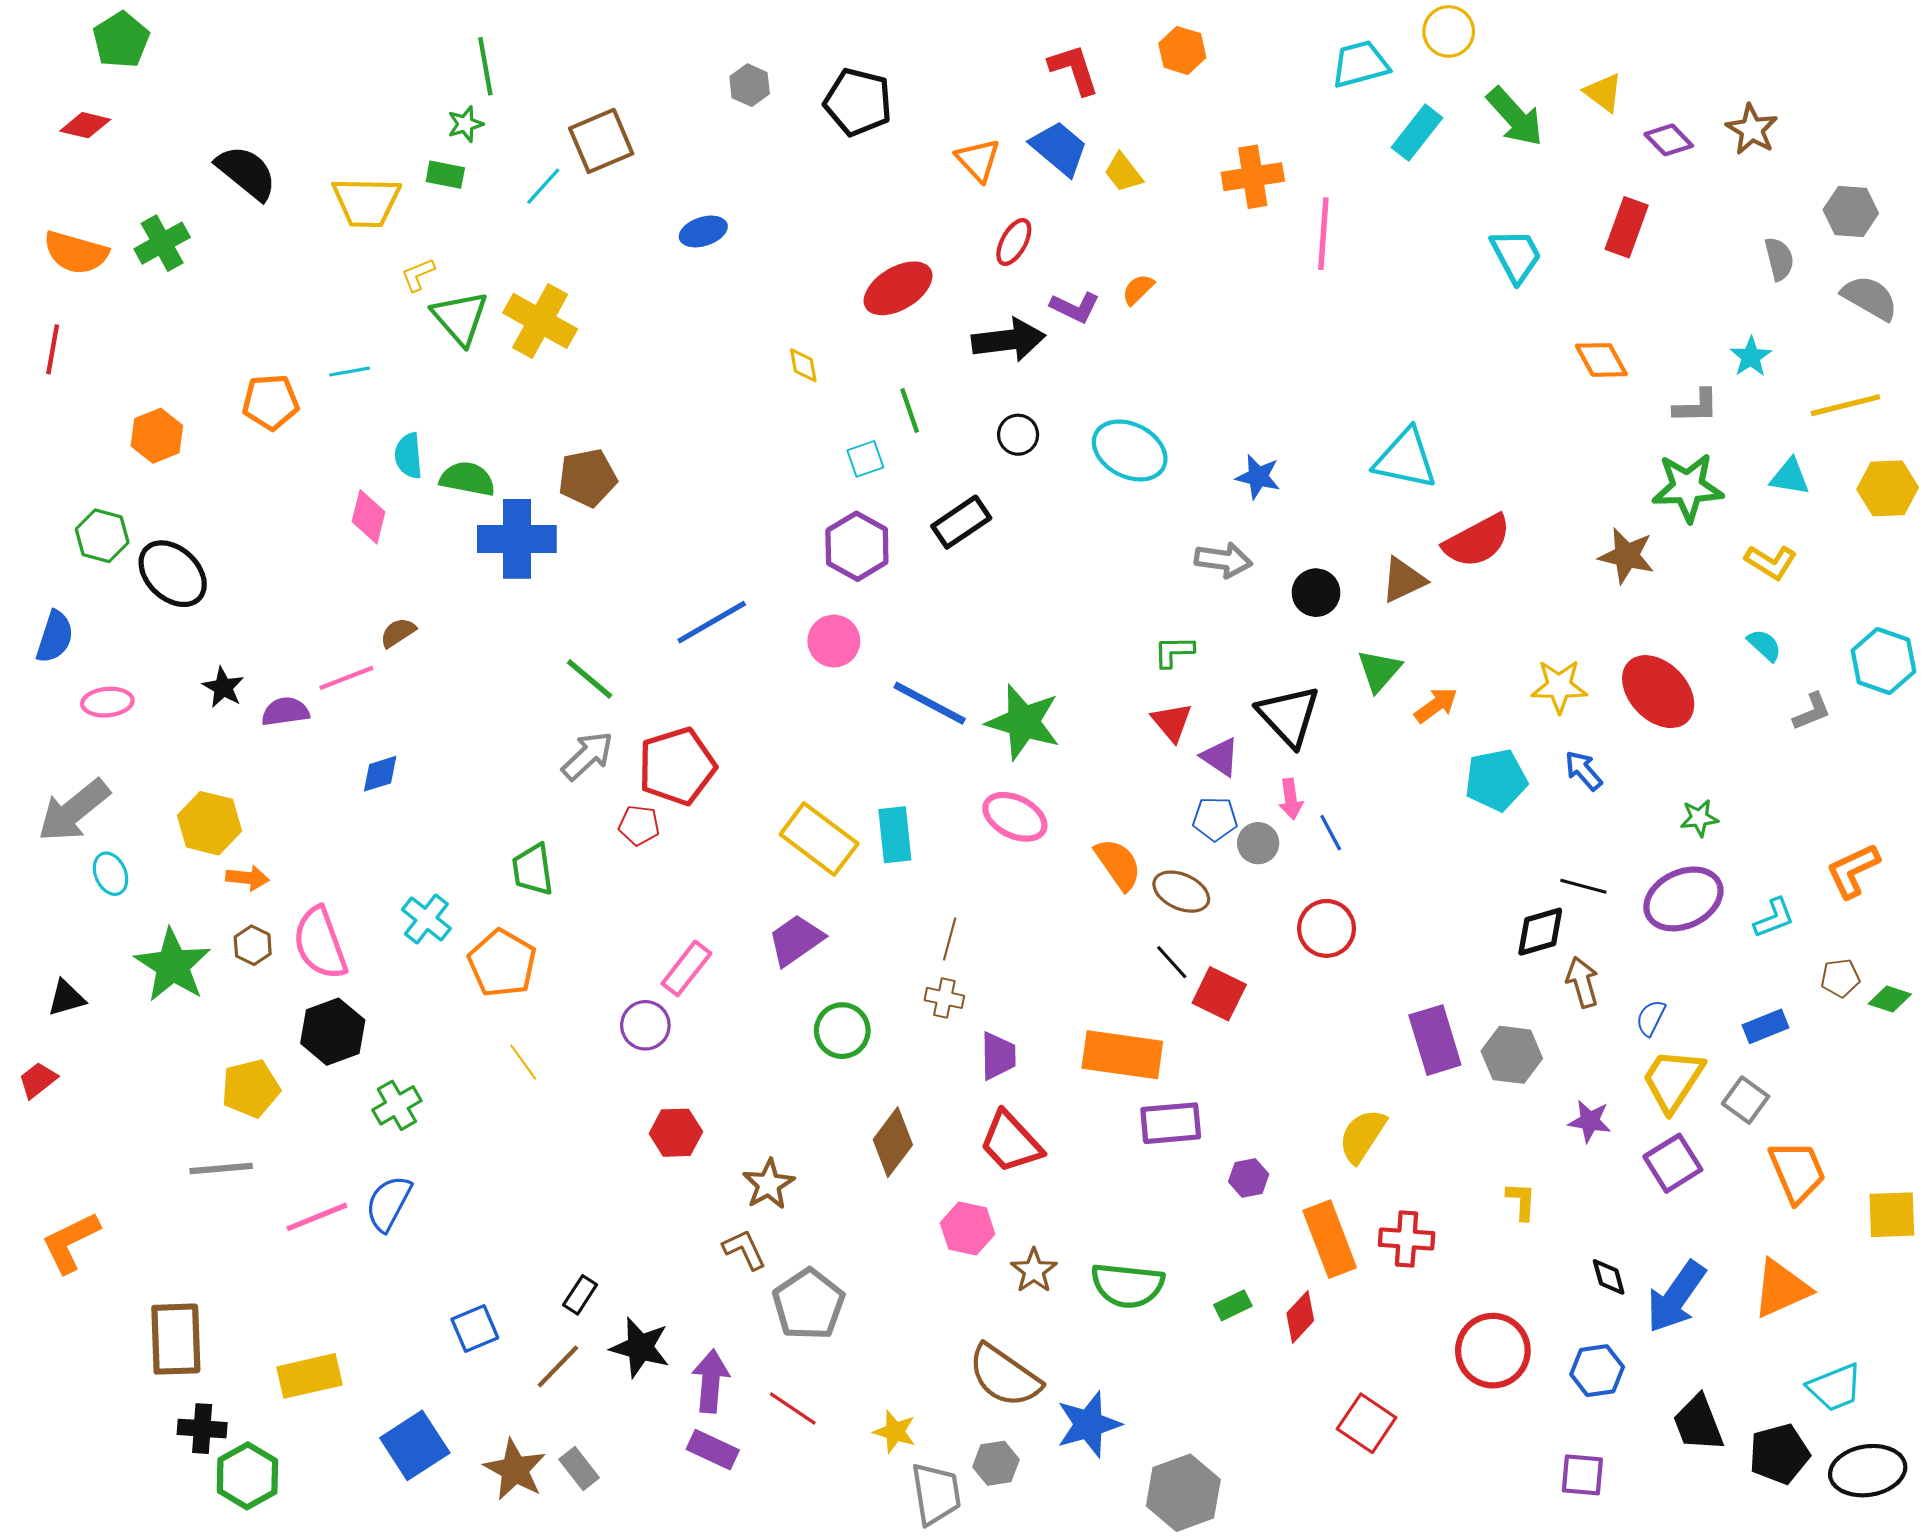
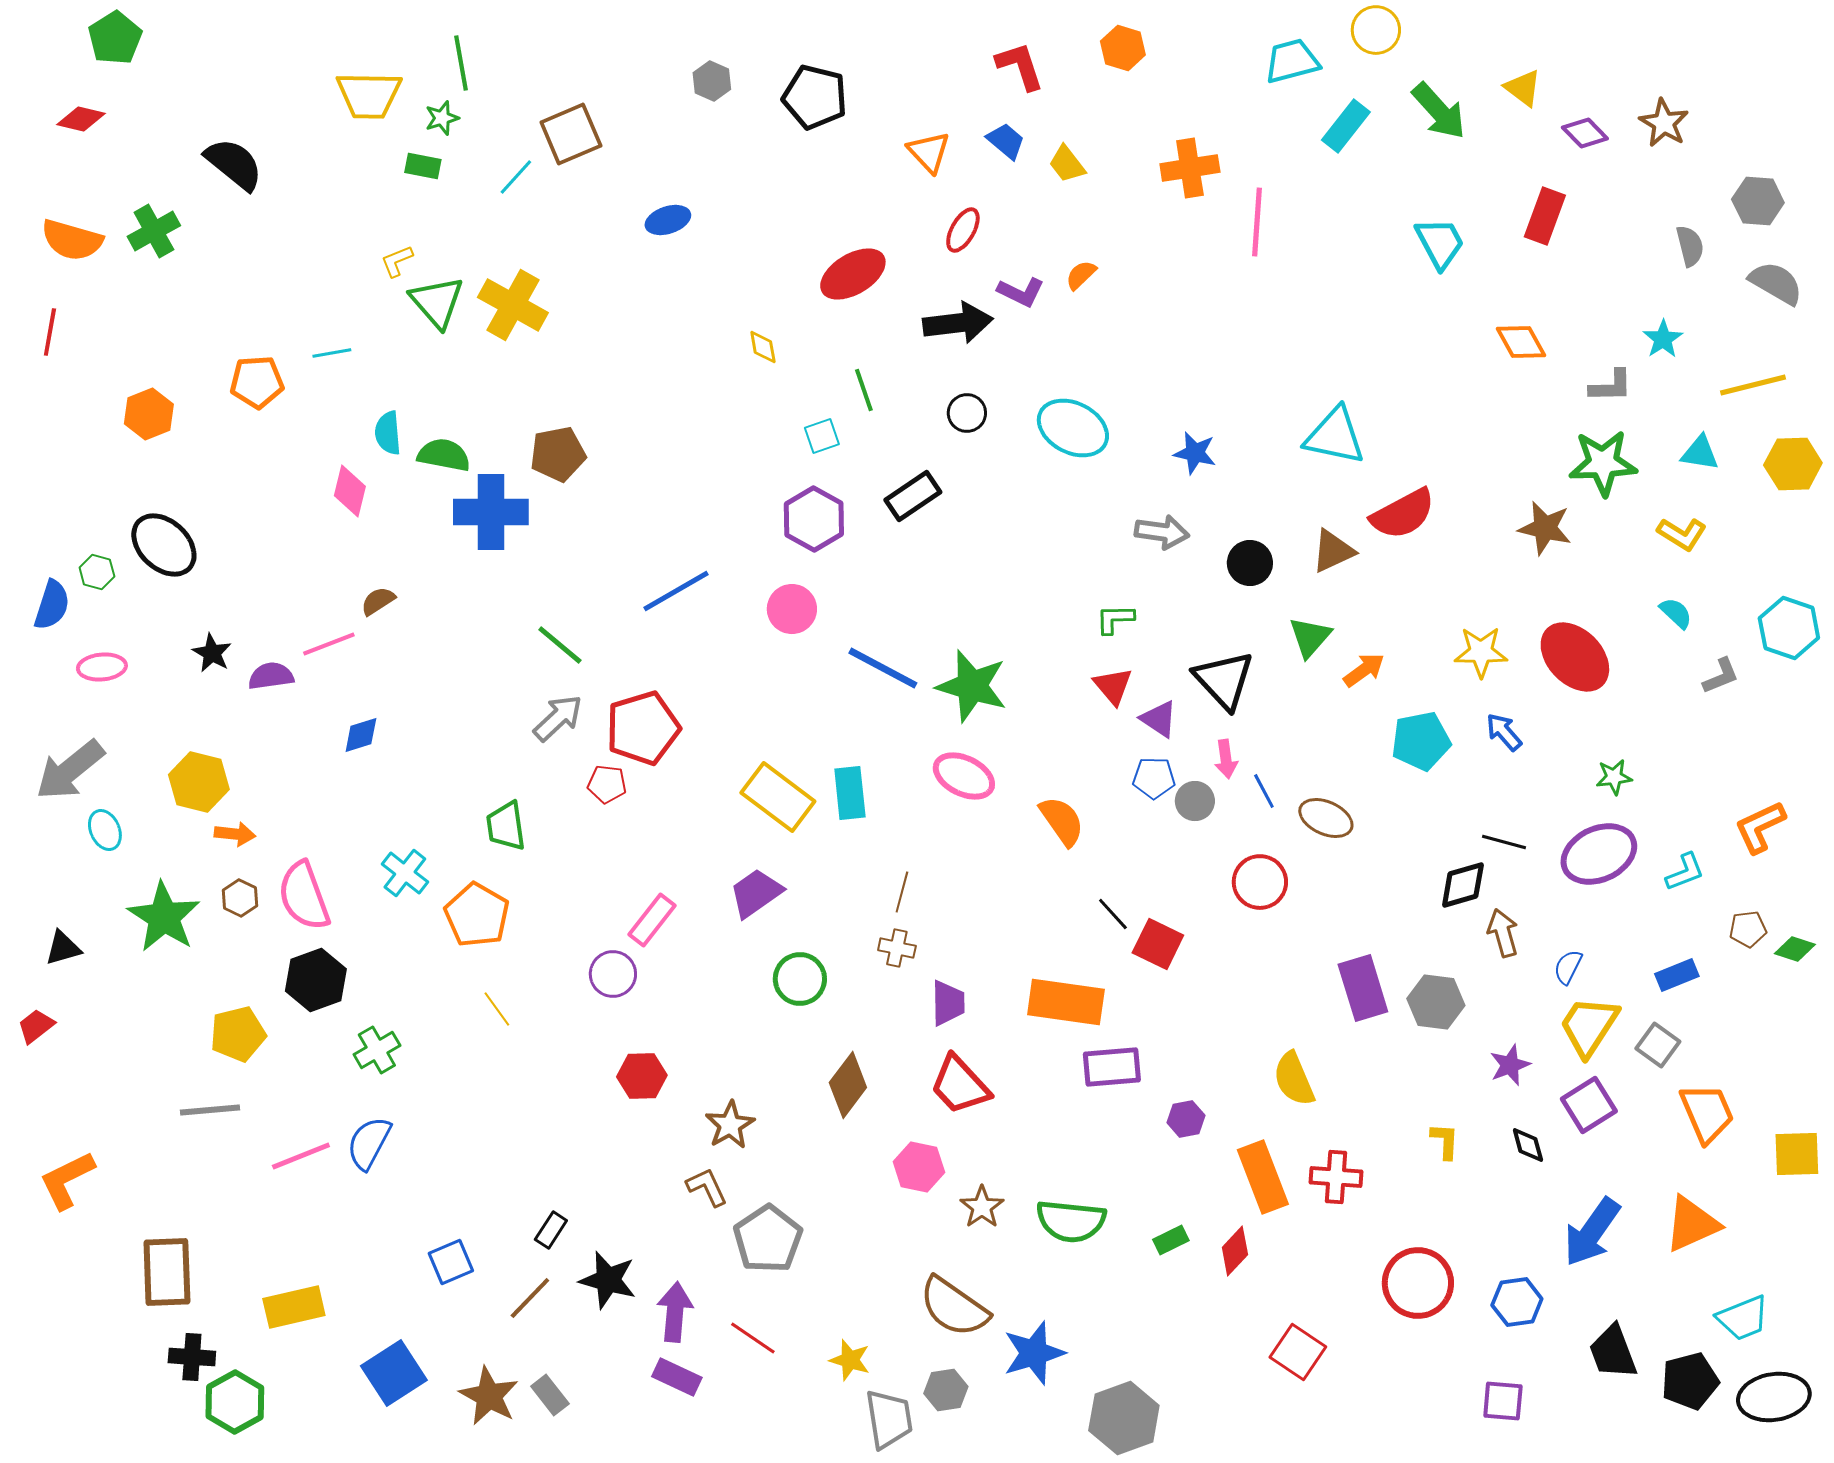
blue trapezoid: (1059, 148) -> (1006, 141), size x0.7
yellow trapezoid: (366, 202) -> (369, 95), moved
green hexagon: (102, 536) -> (97, 572), moved, size x0.7
brown ellipse: (1181, 892) -> (1326, 818), moved
purple star: (1590, 1121) -> (1510, 1065), turned -30
yellow semicircle: (1362, 1136) -> (1294, 1079), turned -56
black diamond: (1609, 1277) -> (1528, 1145), moved

